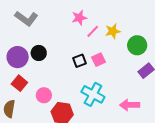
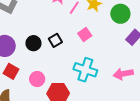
black circle: (39, 53) -> (33, 43), moved
black square: (79, 61) -> (55, 40), moved

